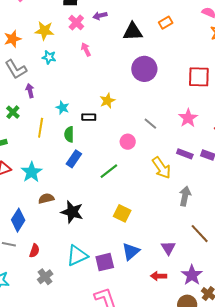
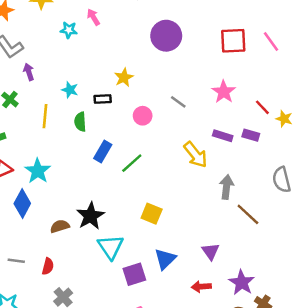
cyan star: (49, 57) -> (69, 30), moved
pink circle: (128, 142) -> (143, 116), moved
blue rectangle: (74, 159) -> (103, 152), moved
brown semicircle: (46, 199) -> (60, 226), moved
black star: (72, 212) -> (90, 216), turned 30
blue diamond: (18, 220) -> (22, 204), moved
brown line: (200, 234) -> (248, 214), moved
cyan triangle: (77, 256) -> (111, 247), moved, turned -35

